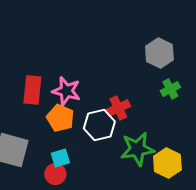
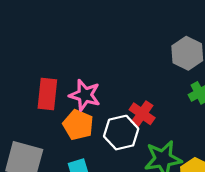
red cross: (118, 108) -> (142, 114), turned -30

